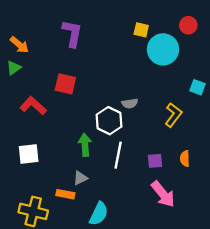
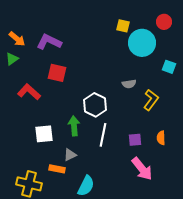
purple L-shape: (72, 33) -> (49, 42), moved, turned -75
cyan square: (197, 87) -> (169, 67), moved
gray semicircle: (130, 103) -> (129, 84), moved
white square: (29, 154) -> (44, 134), moved

